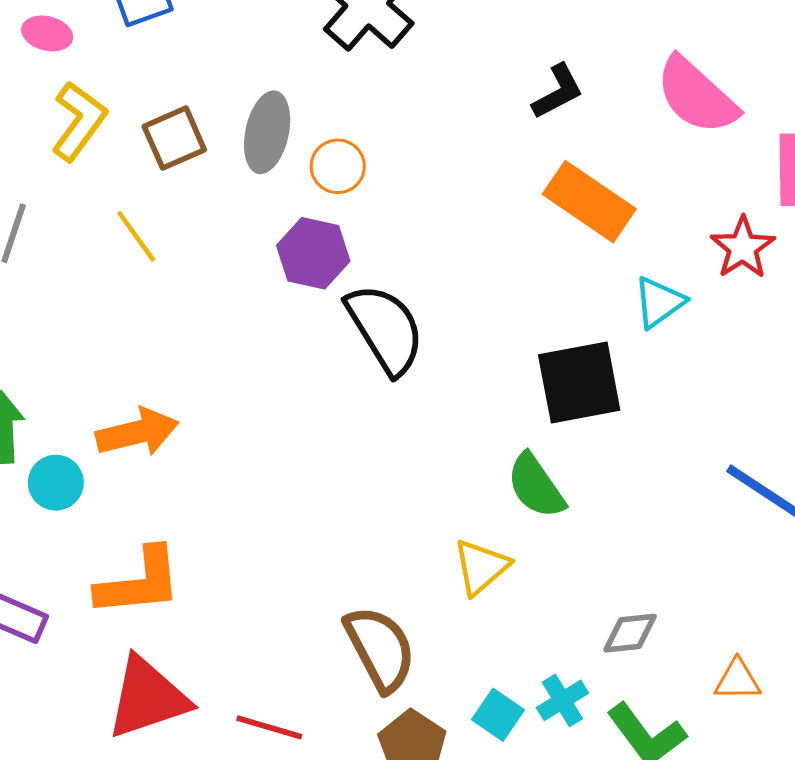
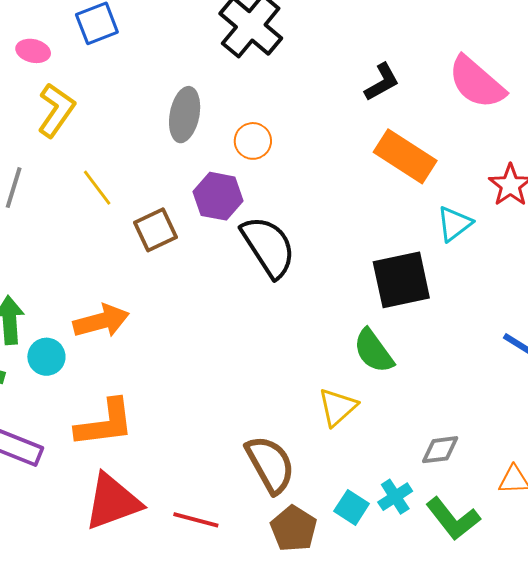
brown square: (174, 138) -> (156, 230), moved
orange circle: (338, 166) -> (253, 141), moved

